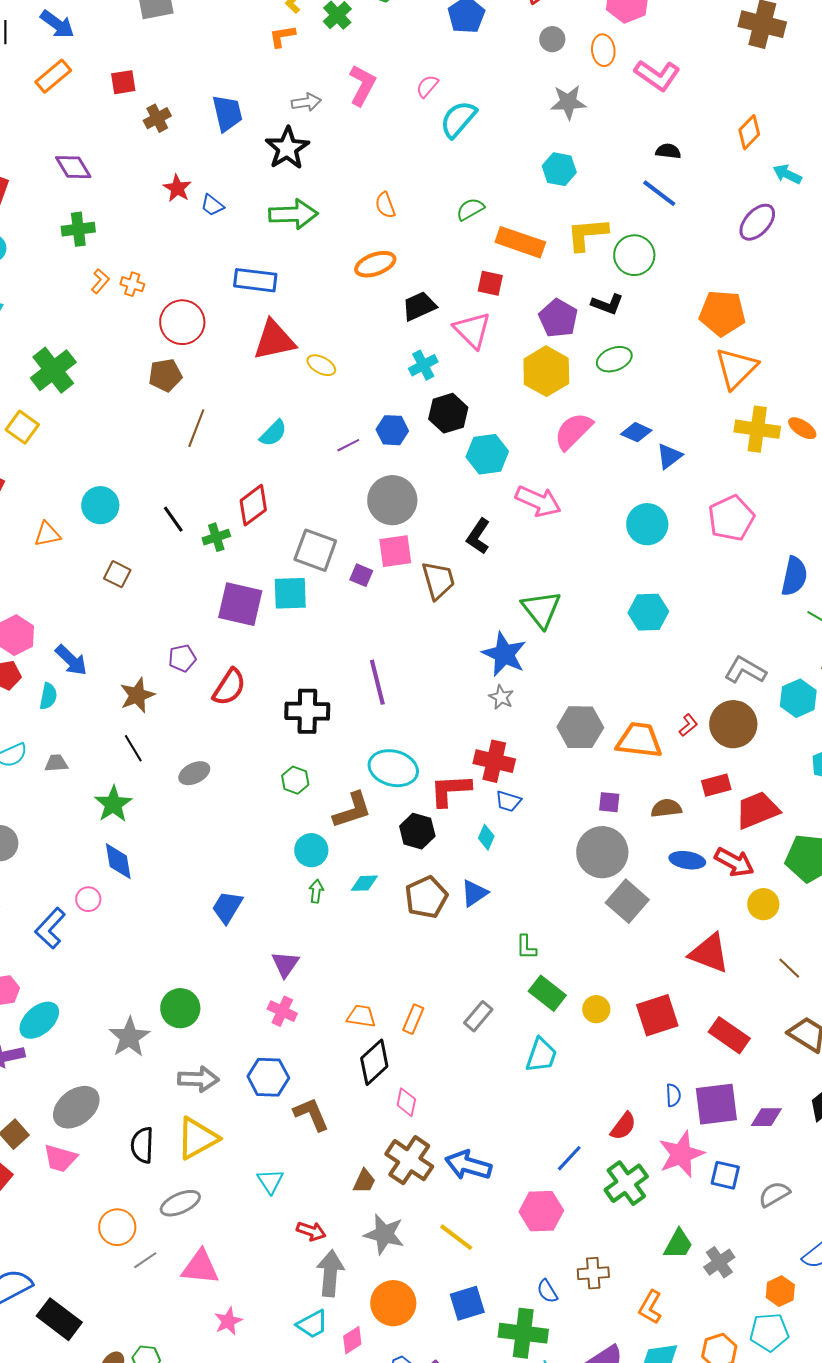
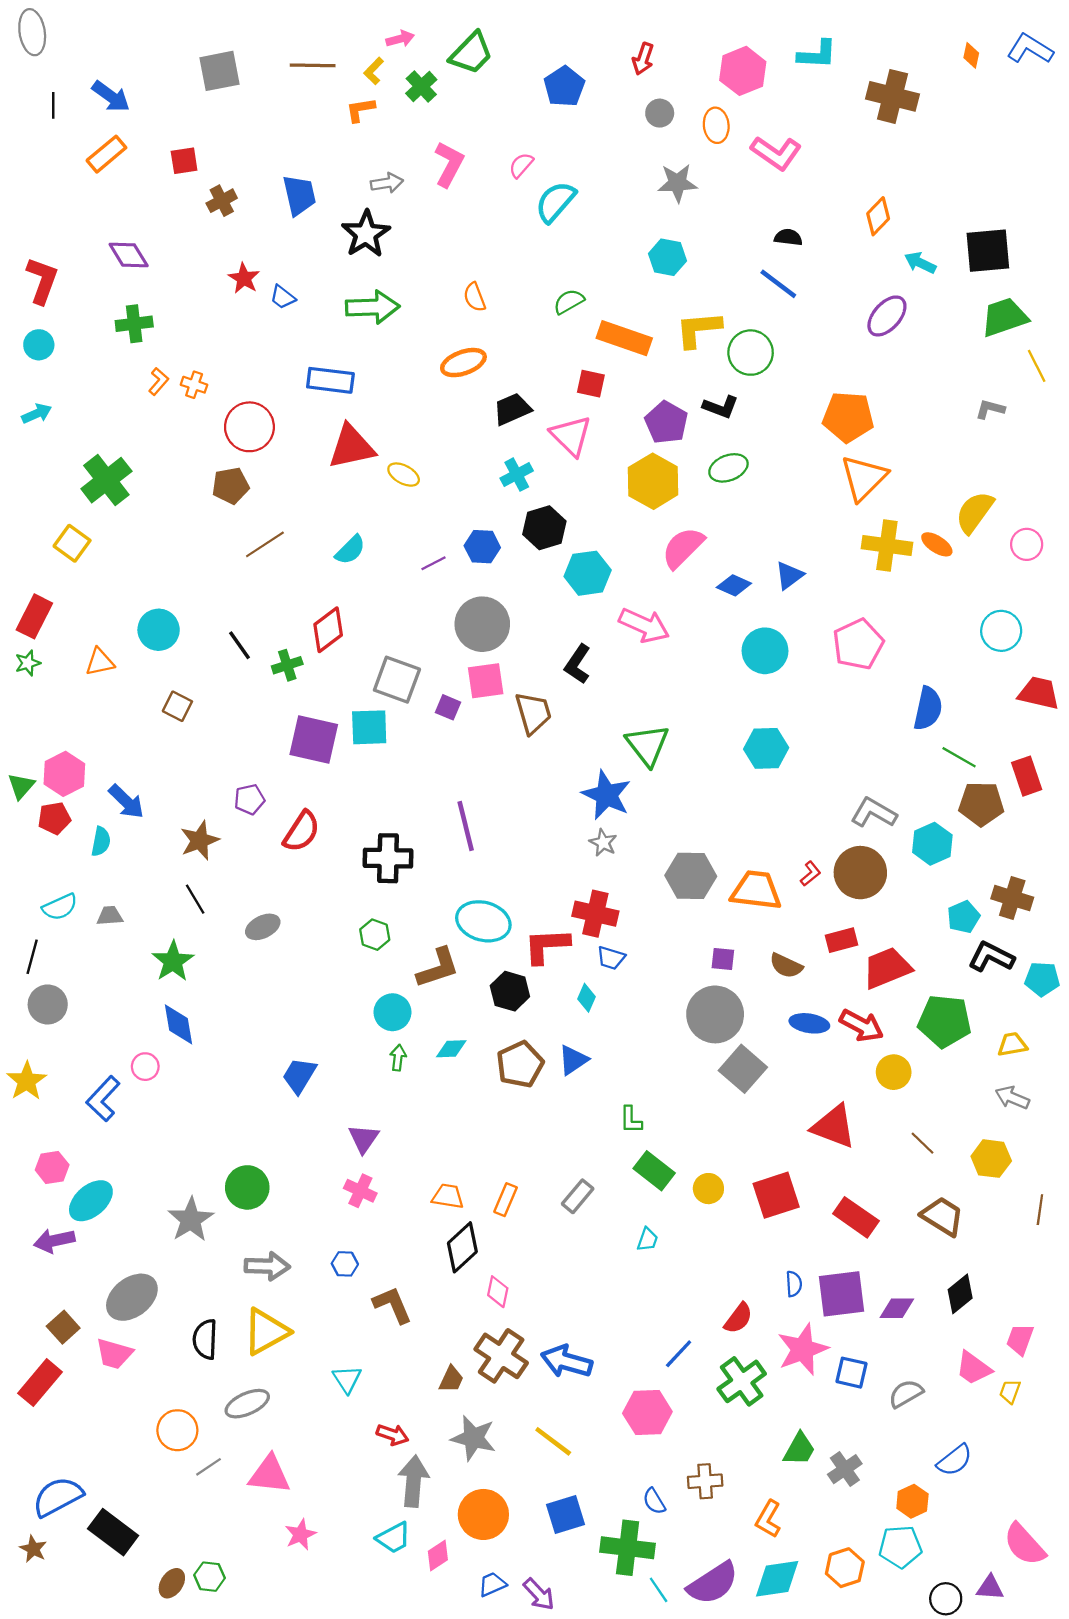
brown line: (196, 428) -> (265, 544), turned 36
blue diamond: (636, 432) -> (734, 585), moved
brown semicircle: (666, 808) -> (786, 966), turned -148
cyan trapezoid: (541, 1055) -> (647, 1240), size x0.6
blue hexagon: (268, 1077) -> (345, 1264), size x0.6

